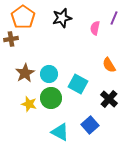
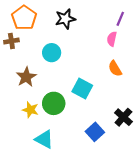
pink semicircle: (95, 28) -> (112, 39), moved
cyan circle: (49, 74) -> (52, 53), moved
black cross: (109, 99) -> (123, 117), moved
cyan triangle: (60, 132) -> (44, 139), moved

